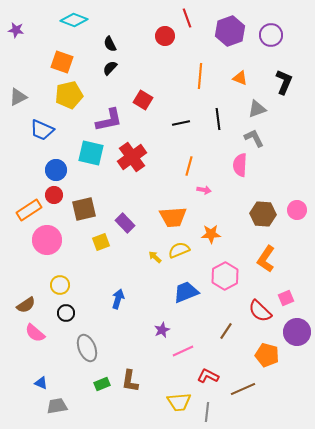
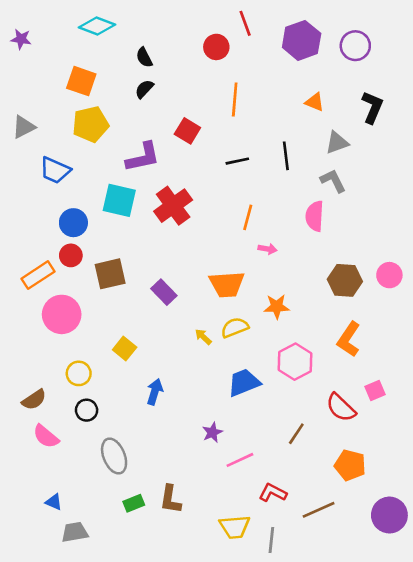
orange line: (200, 76) -> (235, 99), moved
yellow square: (101, 242) -> (125, 349), moved, turned -30
purple circle: (297, 332) -> (389, 515), moved

